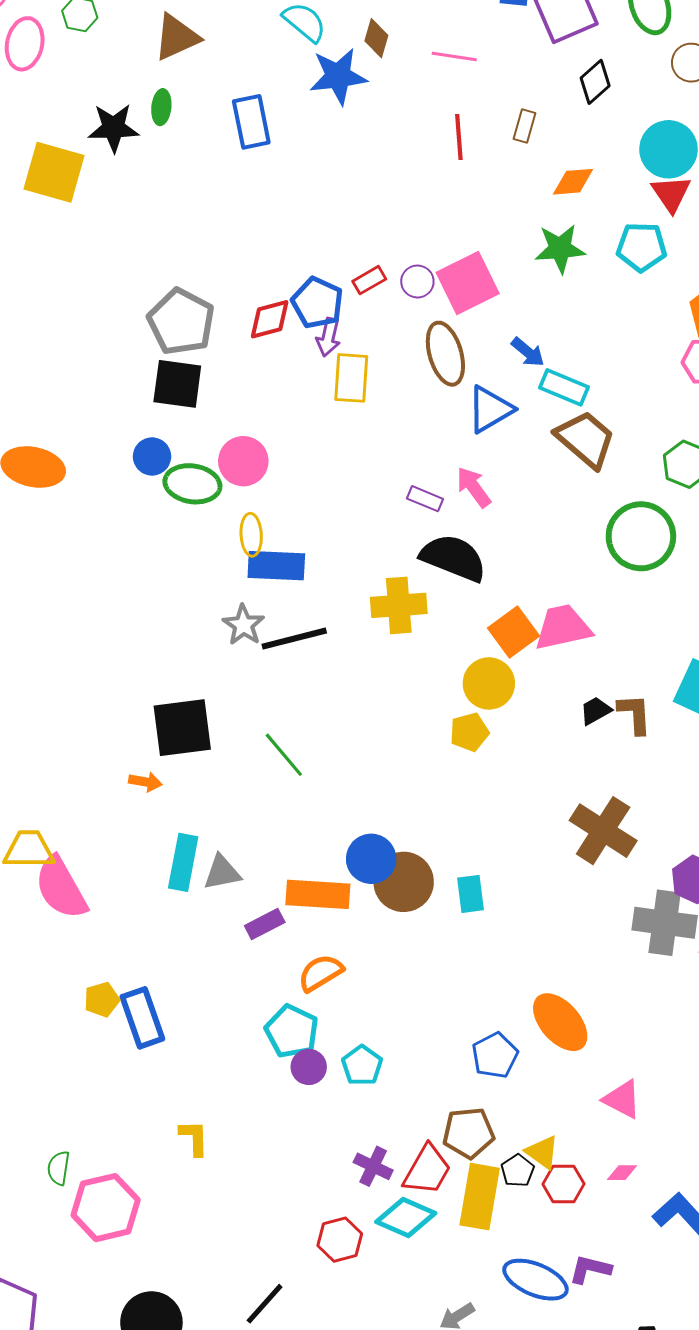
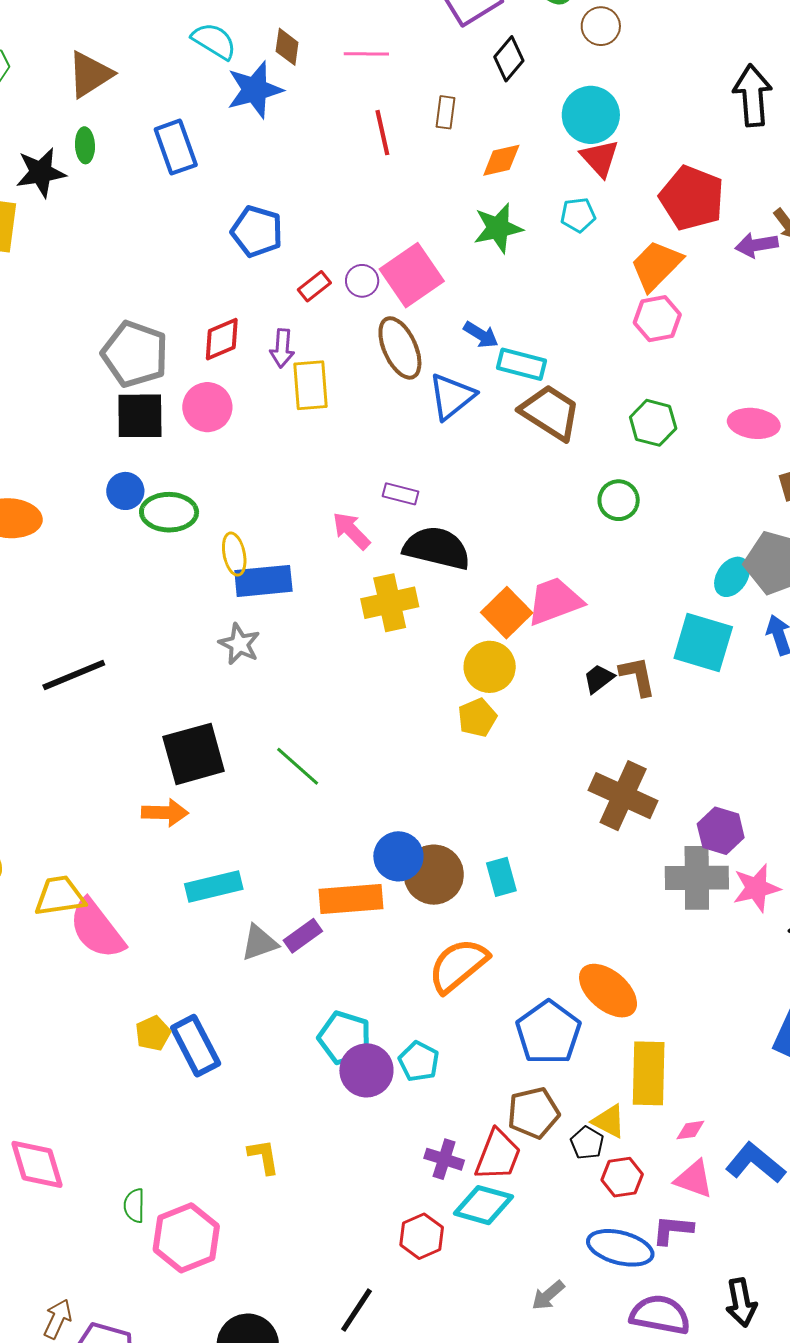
cyan pentagon: (641, 247) -> (578, 215), size x0.7
blue pentagon: (317, 303) -> (257, 231), moved
pink circle: (243, 461) -> (207, 407), moved
pink arrow: (474, 487) -> (351, 531), moved
green circle: (641, 536) -> (619, 500), size x0.6
black line: (294, 639) -> (74, 675), moved
orange arrow: (145, 782) -> (165, 813), size x1.4
cyan rectangle: (183, 862) -> (214, 887), turned 74
gray triangle: (222, 872) -> (259, 943), moved
orange semicircle: (321, 973) -> (458, 965), moved, size x1.4
blue pentagon: (495, 1055) -> (548, 1033), size x1.4
purple circle: (309, 1067) -> (366, 1070), size x1.5
pink triangle: (622, 1099) -> (694, 1179), moved
red hexagon: (563, 1184) -> (622, 1177), moved
yellow rectangle: (480, 1197) -> (649, 1073), moved

